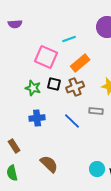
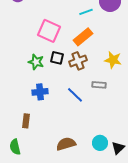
cyan line: (69, 39) -> (86, 12), moved
brown rectangle: (14, 146) -> (26, 121), moved, turned 40
brown semicircle: (49, 164) -> (66, 144), moved, turned -60

